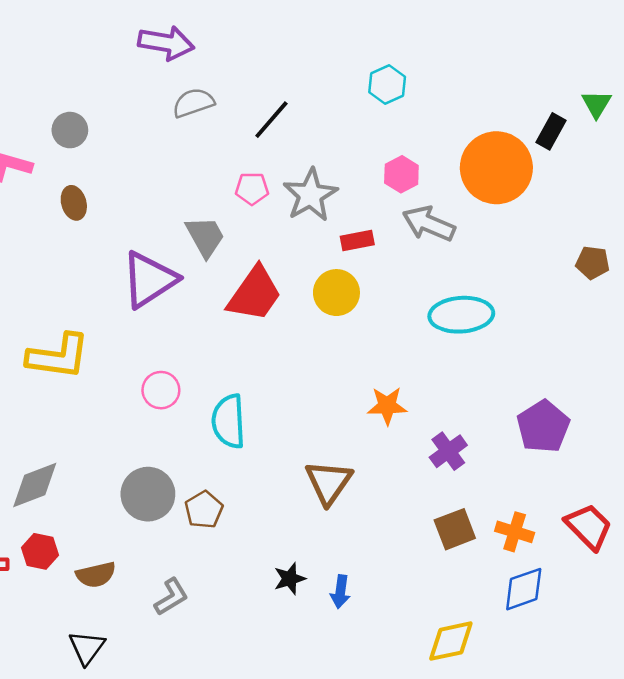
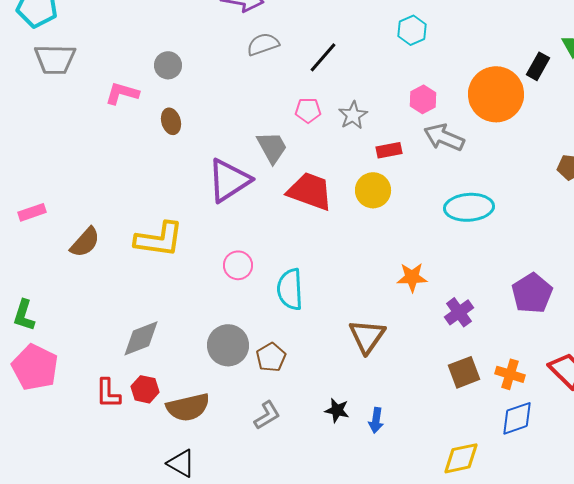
gray star: (310, 195) -> (353, 115), size x0.7
red trapezoid: (255, 294) -> (310, 191), turned -105
brown semicircle: (96, 575) -> (188, 407), size x1.4
black star: (290, 579) -> (337, 410), turned 30
gray L-shape: (171, 597) -> (267, 415), moved
black triangle: (87, 648) -> (181, 463), turned -36

